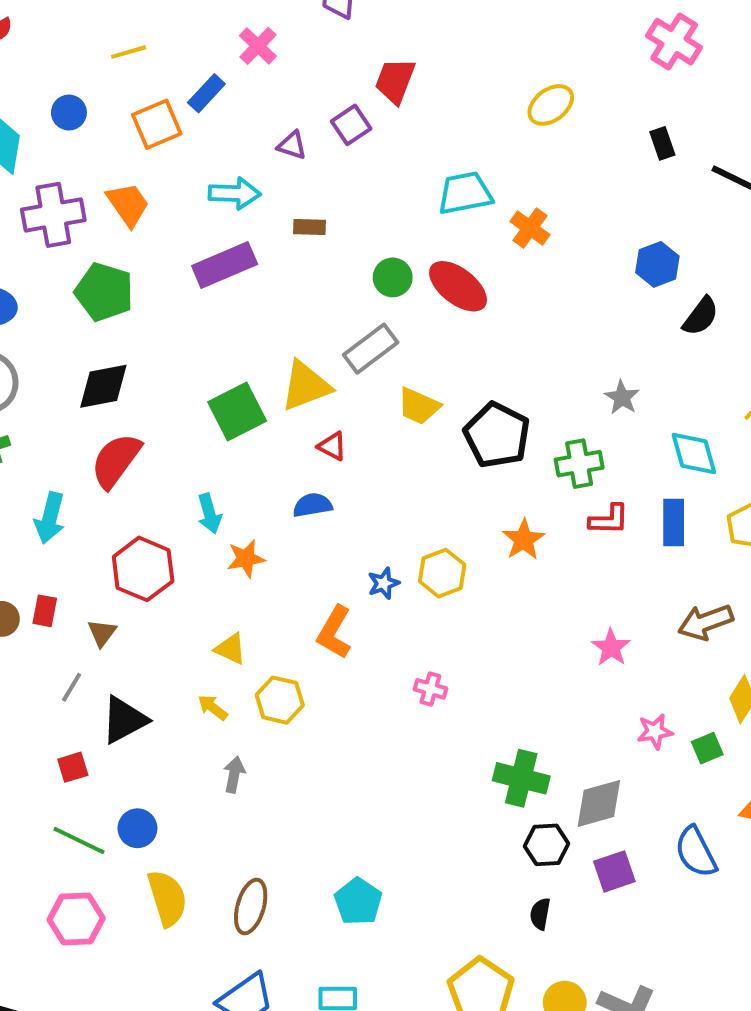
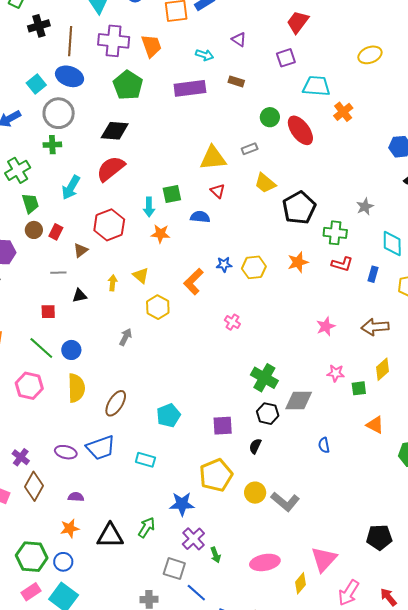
purple square: (351, 125) -> (286, 58), moved
cyan arrow: (235, 193) -> (205, 55), size x0.7
gray rectangle: (371, 349) -> (250, 149), size x0.6
green square: (237, 411) -> (172, 194), moved, size x0.7
blue rectangle: (674, 522) -> (373, 274), size x0.7
gray line: (72, 687) -> (58, 273), turned 42
yellow arrow: (213, 707) -> (113, 283), moved, turned 42
black triangle: (124, 720) -> (80, 296), size x0.6
blue semicircle: (696, 852) -> (324, 445), moved, size x0.6
purple square: (614, 871) -> (223, 426), moved

